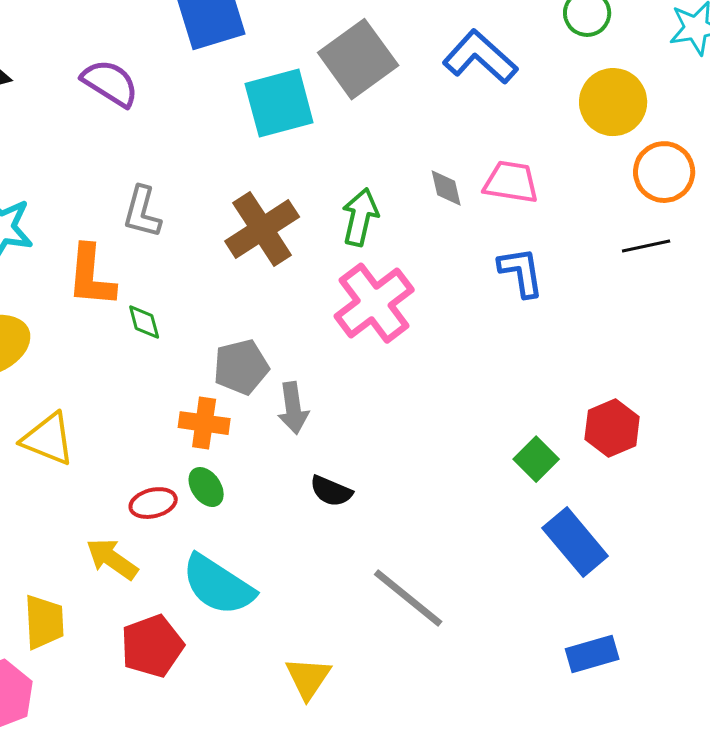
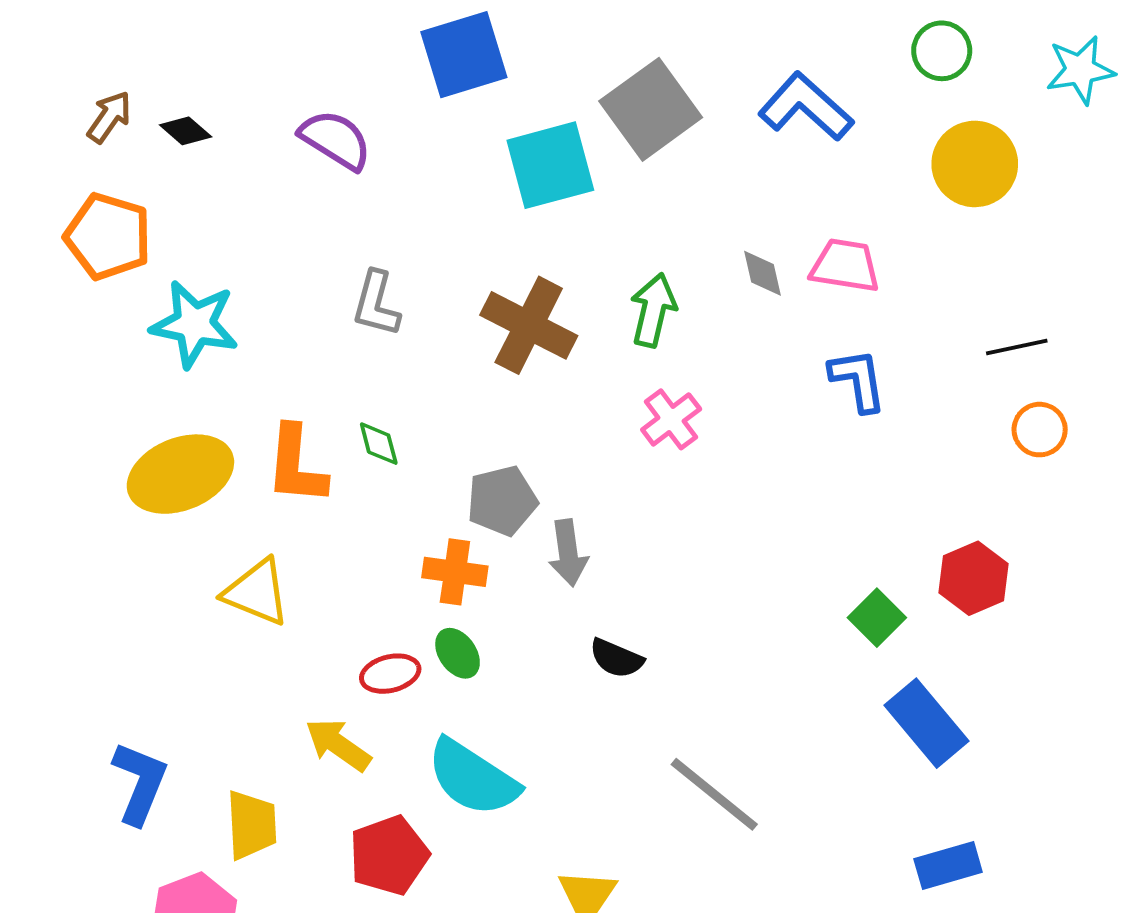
orange circle: (664, 172) -> (1040, 430), moved, size x0.7
brown cross: (262, 229) -> (529, 325), turned -30
orange L-shape: (91, 276) -> (296, 465), moved
pink cross: (374, 303) -> (671, 419), size x0.6

